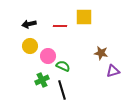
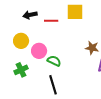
black arrow: (29, 24) -> (30, 15), moved
green cross: (42, 80) -> (21, 70), moved

